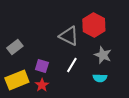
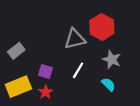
gray triangle: (69, 36) -> (75, 39), turned -40
cyan semicircle: (100, 78) -> (108, 84), turned -136

